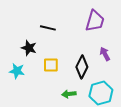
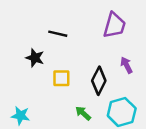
cyan star: (17, 71) -> (20, 116), moved
green arrow: (69, 94) -> (83, 113), turned 48

